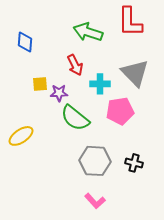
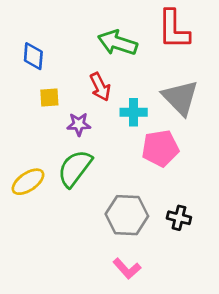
yellow square: (40, 84) -> (49, 98), moved
green semicircle: (75, 118) -> (75, 168), moved, turned 88

